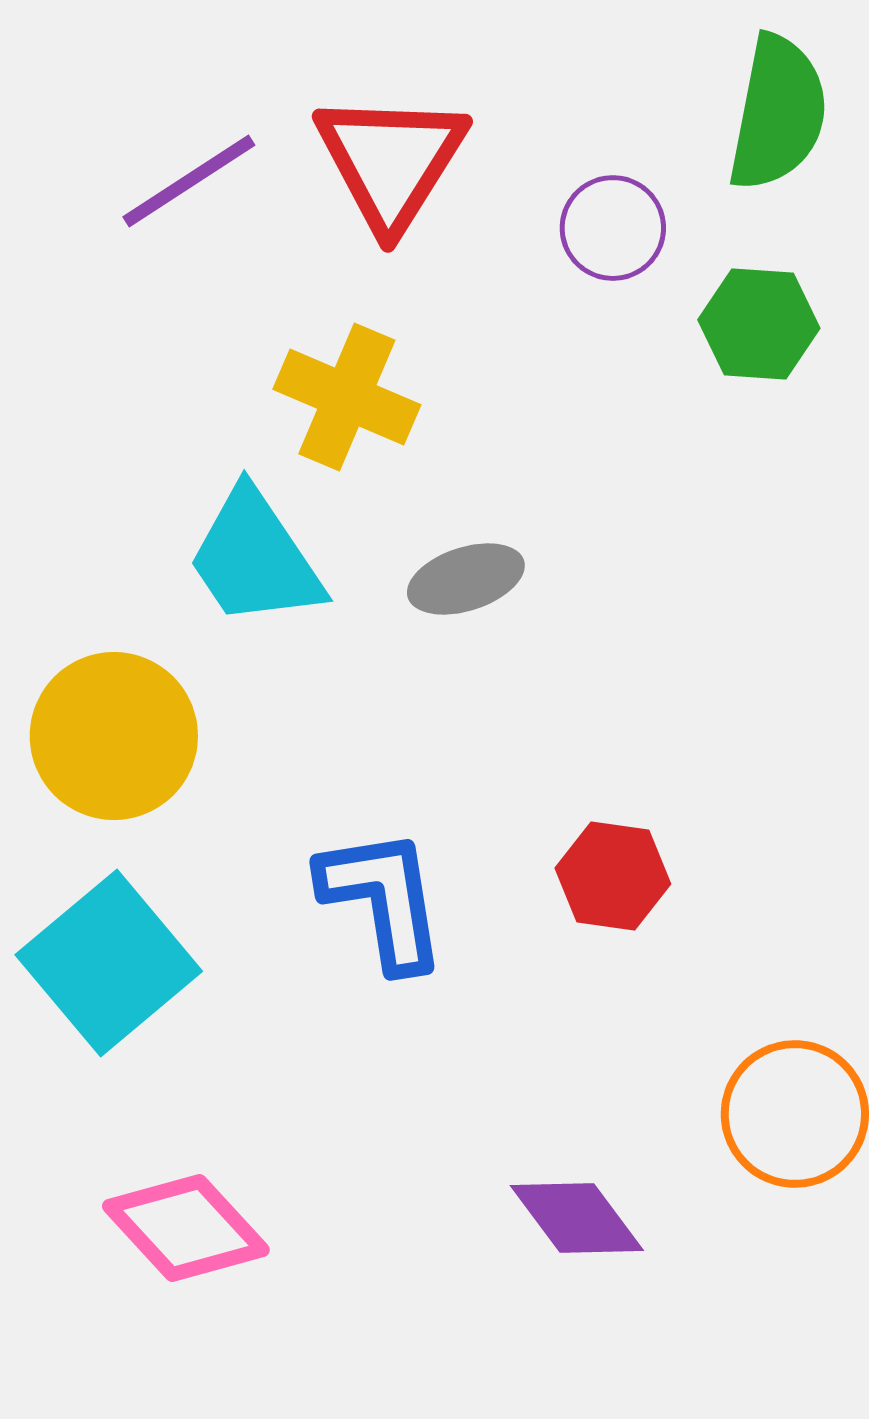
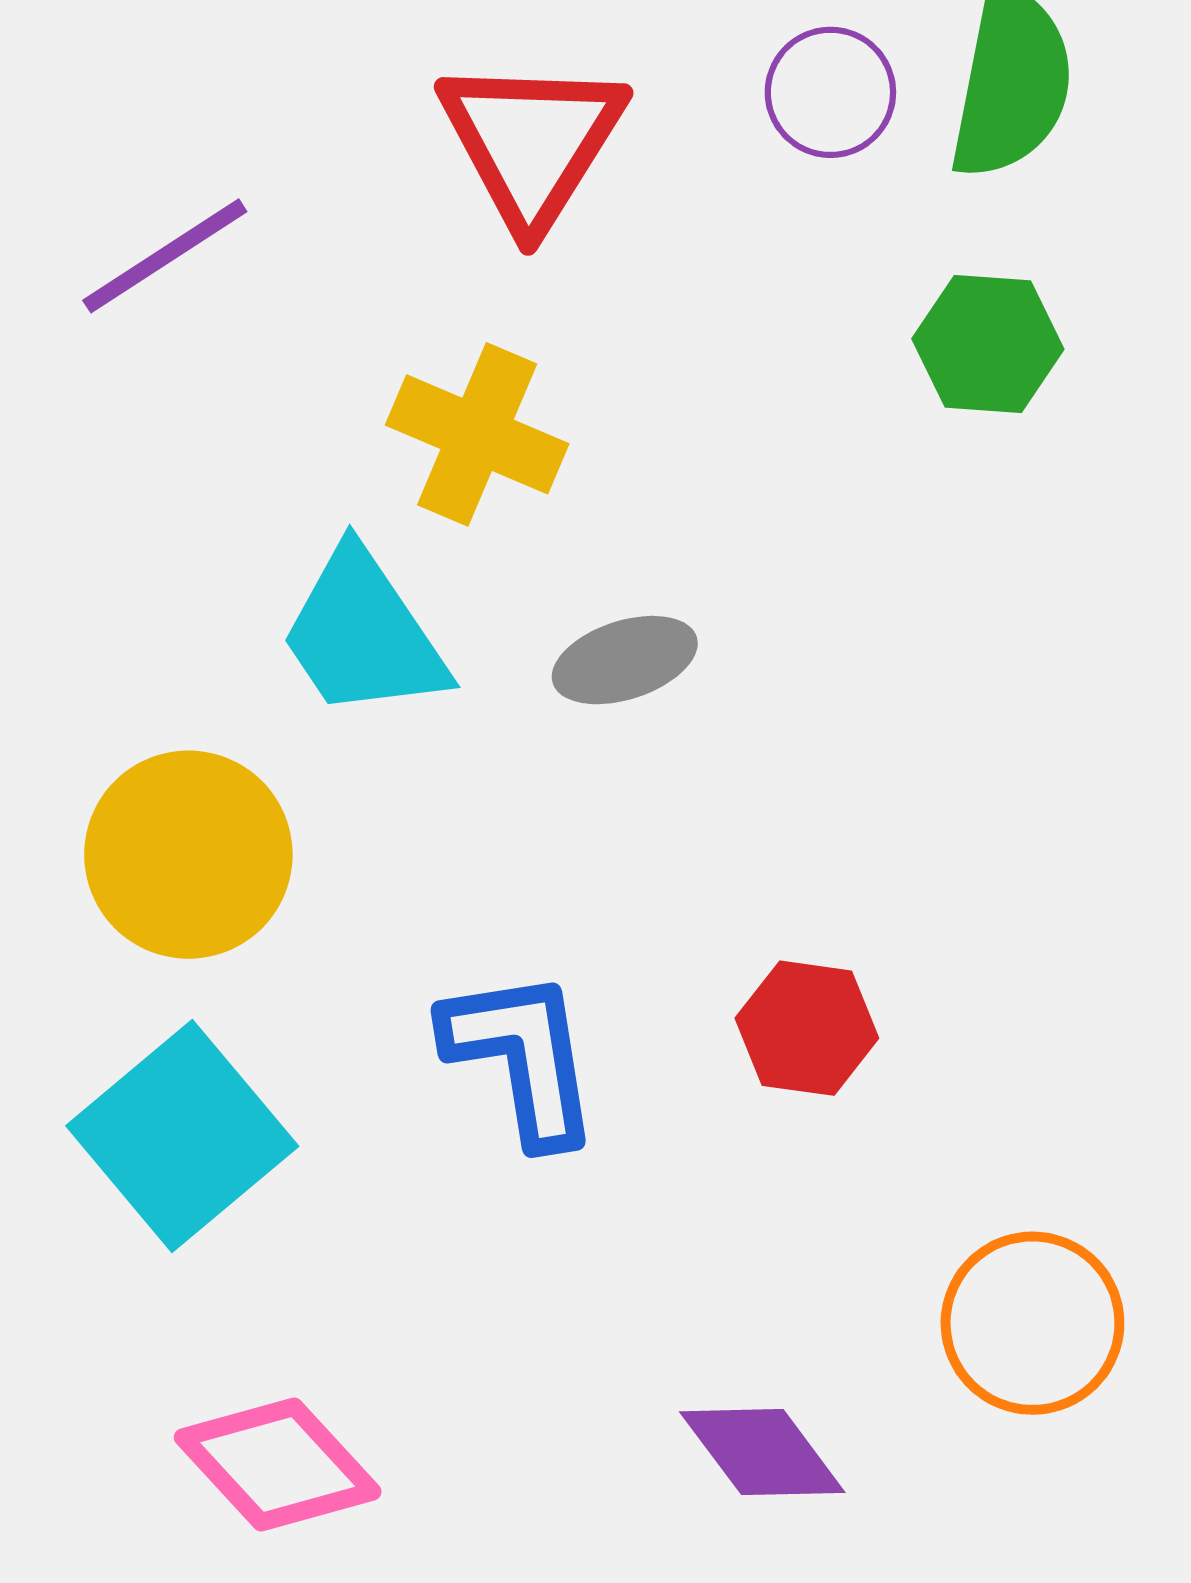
purple line: (189, 181) -> (165, 256), moved
purple circle: (613, 228) -> (830, 92), moved

